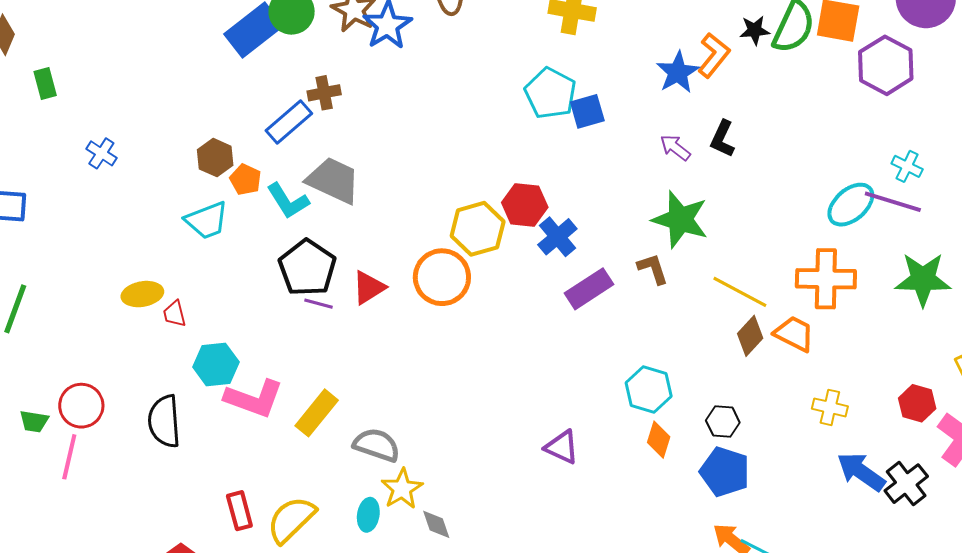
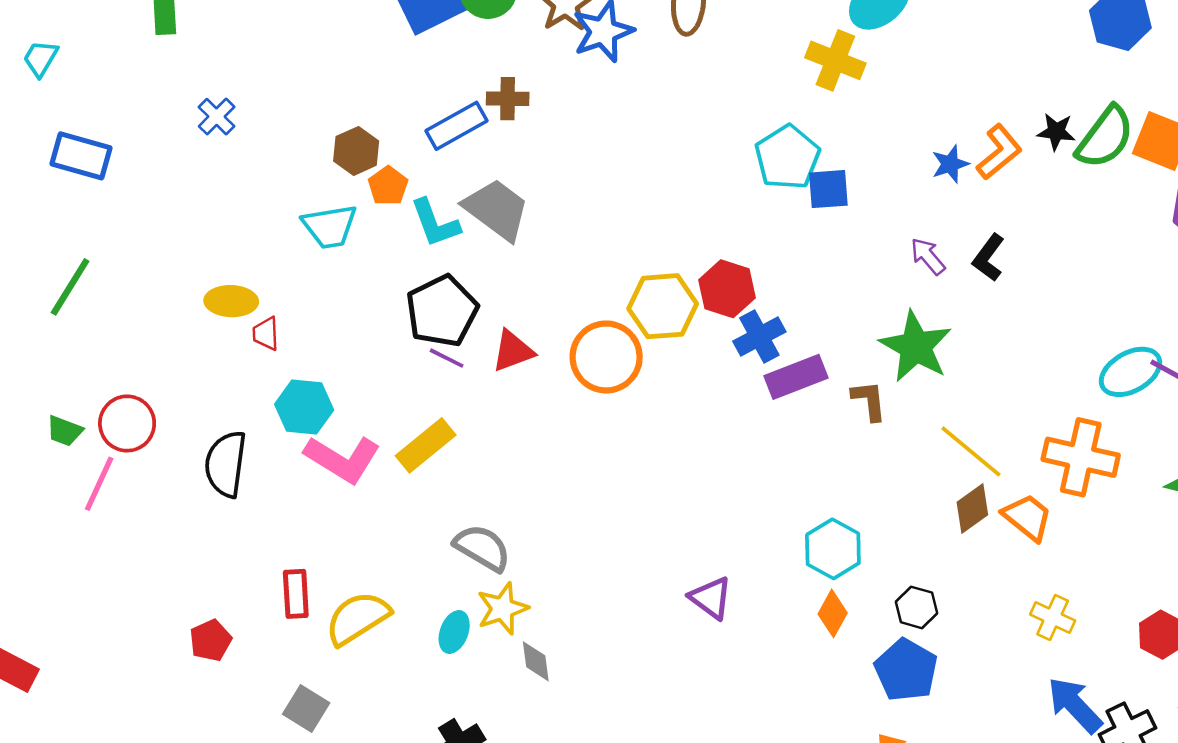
blue star: (678, 72) -> (950, 164), size x0.7
purple rectangle: (589, 289) -> (796, 377), moved
yellow rectangle: (317, 413) -> (426, 445), moved

